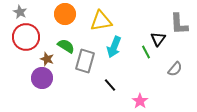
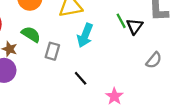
green line: (146, 52) -> (121, 21), moved
gray rectangle: (85, 61) -> (52, 51), size x0.7

